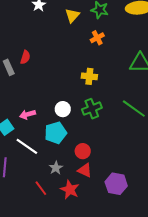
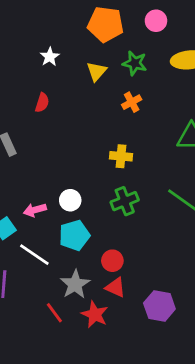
red semicircle: (25, 57) -> (42, 103), moved
white circle: (63, 109) -> (70, 200), moved
gray star: (56, 168) -> (75, 284), size x1.5

